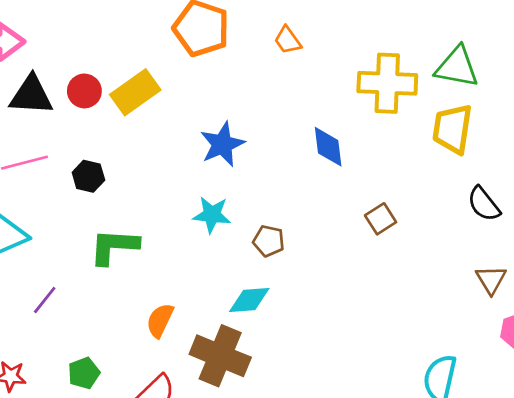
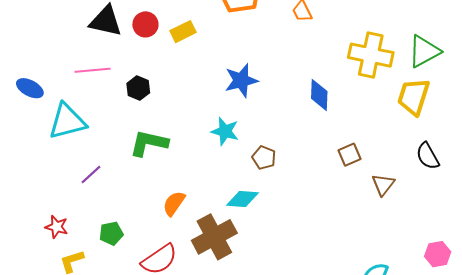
green triangle: (457, 67) -> (424, 51), turned -48
yellow rectangle: (135, 92) -> (183, 32), size x0.7
brown triangle: (491, 280) -> (383, 184), moved
brown cross: (220, 356) -> (214, 237), turned 30

